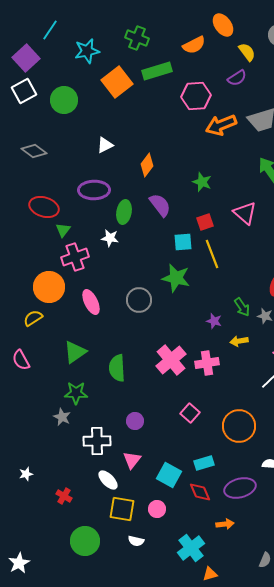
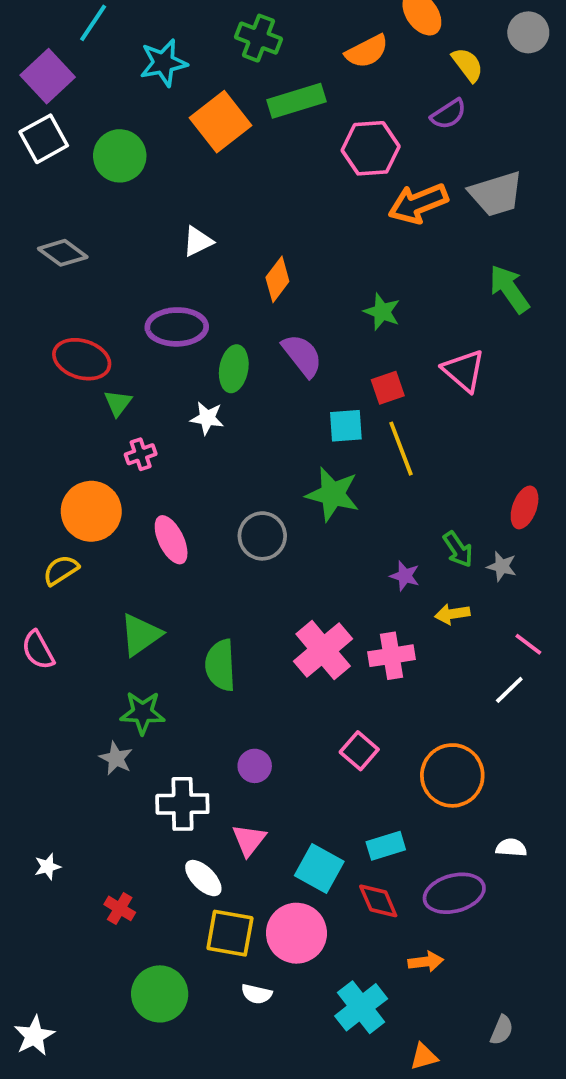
pink cross: (75, 257) -> (141, 454), size x0.6
pink circle: (157, 509) -> (296, 933), size x1.8
orange triangle: (210, 574) -> (424, 1057), moved

